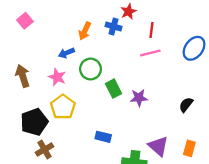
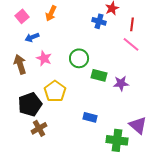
orange arrow: (85, 31) -> (51, 13), moved
blue arrow: (66, 53) -> (32, 37), moved
pink line: (150, 53) -> (131, 44), turned 54
pink star: (57, 77) -> (44, 58), moved
green rectangle: (114, 89) -> (99, 75), turned -49

